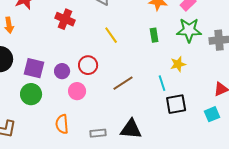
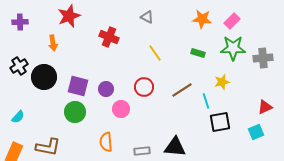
green rectangle: (154, 35) -> (198, 53), turned -64
red circle: (88, 65) -> (144, 87), moved
brown line: (123, 83) -> (182, 90), moved

